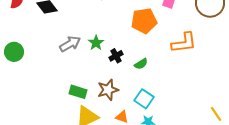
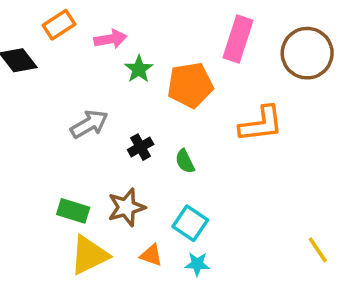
green star: (96, 43) -> (139, 69), moved
gray arrow: (70, 44) -> (89, 124), moved
green semicircle: (141, 64) -> (185, 161), turned 96

